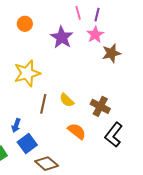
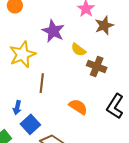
purple star: (62, 37) -> (53, 31), moved
yellow semicircle: (67, 100) -> (78, 50), moved
brown cross: (100, 106) -> (97, 66), moved

